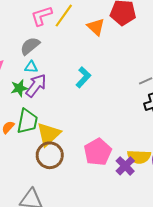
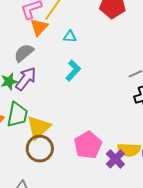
orange triangle: (96, 27) -> (39, 27), moved, turned 30
gray semicircle: (30, 46) -> (24, 53), moved
cyan triangle: (31, 67) -> (70, 37), moved

